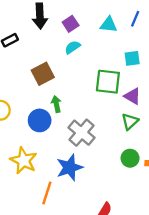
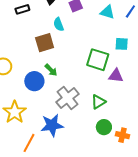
cyan semicircle: (73, 47) -> (59, 24), moved, turned -88
purple triangle: (132, 96) -> (116, 76), turned -35
green arrow: (56, 104) -> (51, 70), turned 136
green triangle: (130, 121) -> (98, 102), moved

